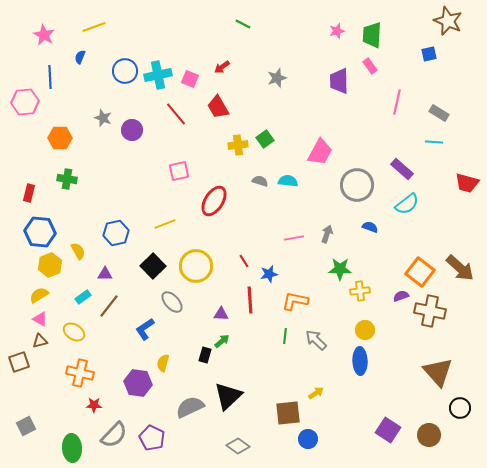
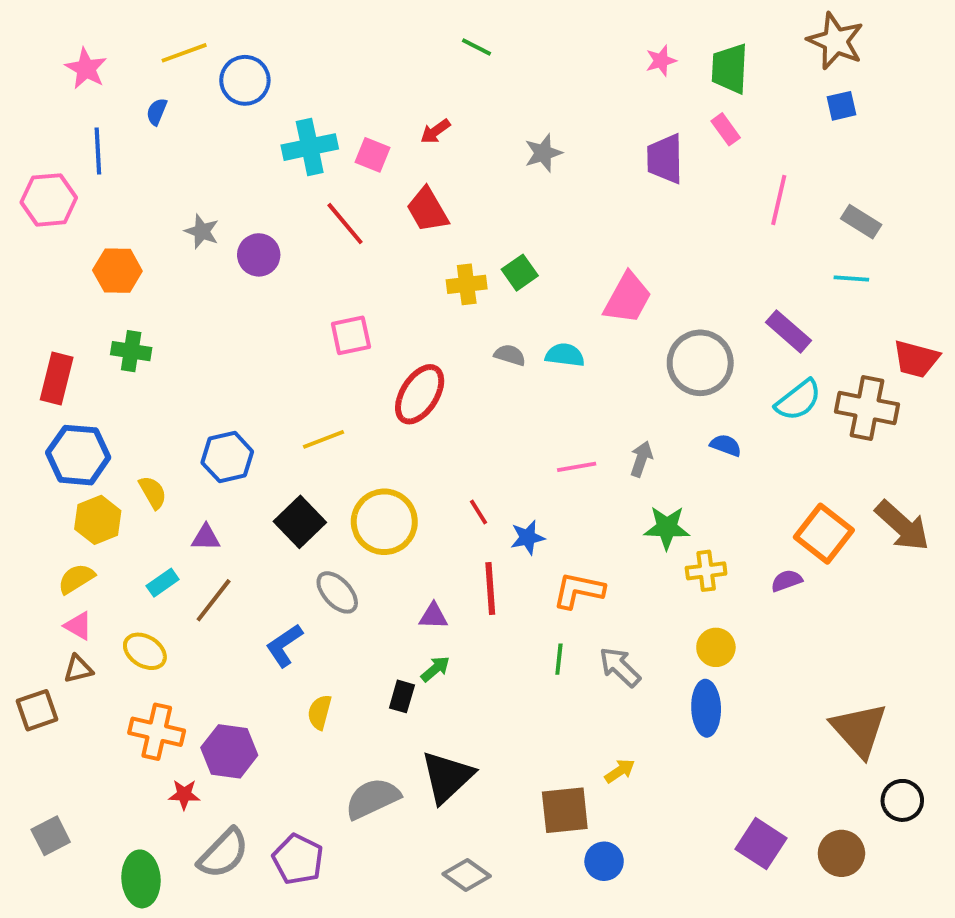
brown star: (448, 21) -> (836, 41), moved
blue circle: (125, 71) -> (245, 80), moved
red rectangle: (29, 193) -> (57, 379), size x1.4
brown cross: (430, 311) -> (867, 408), moved
purple hexagon: (138, 383) -> (229, 751), moved

